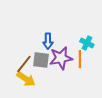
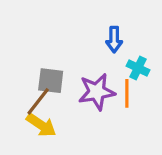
blue arrow: (48, 41) -> (114, 39), moved
gray square: (41, 60) -> (51, 81), moved

